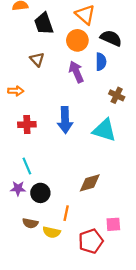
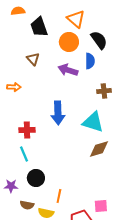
black semicircle: (111, 38) -> (99, 40), turned 30
purple arrow: (76, 72) -> (68, 70), turned -48
brown cross: (117, 95) -> (104, 91), turned -32
red cross: (27, 125) -> (27, 130), moved
brown diamond: (90, 183) -> (99, 149), moved
purple star: (18, 188) -> (11, 186), moved

